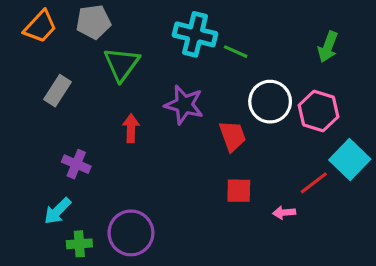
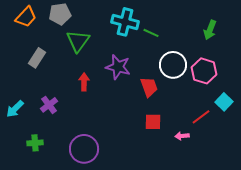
cyan square: (350, 159) -> (224, 102), size x0.7
purple cross: (76, 164) -> (49, 105), turned 30
cyan arrow: (57, 211) -> (15, 109), moved
green cross: (79, 244) -> (35, 143), moved

